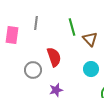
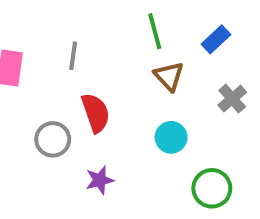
gray line: (36, 23) -> (73, 56), moved
green line: (72, 27) -> (155, 31), moved

